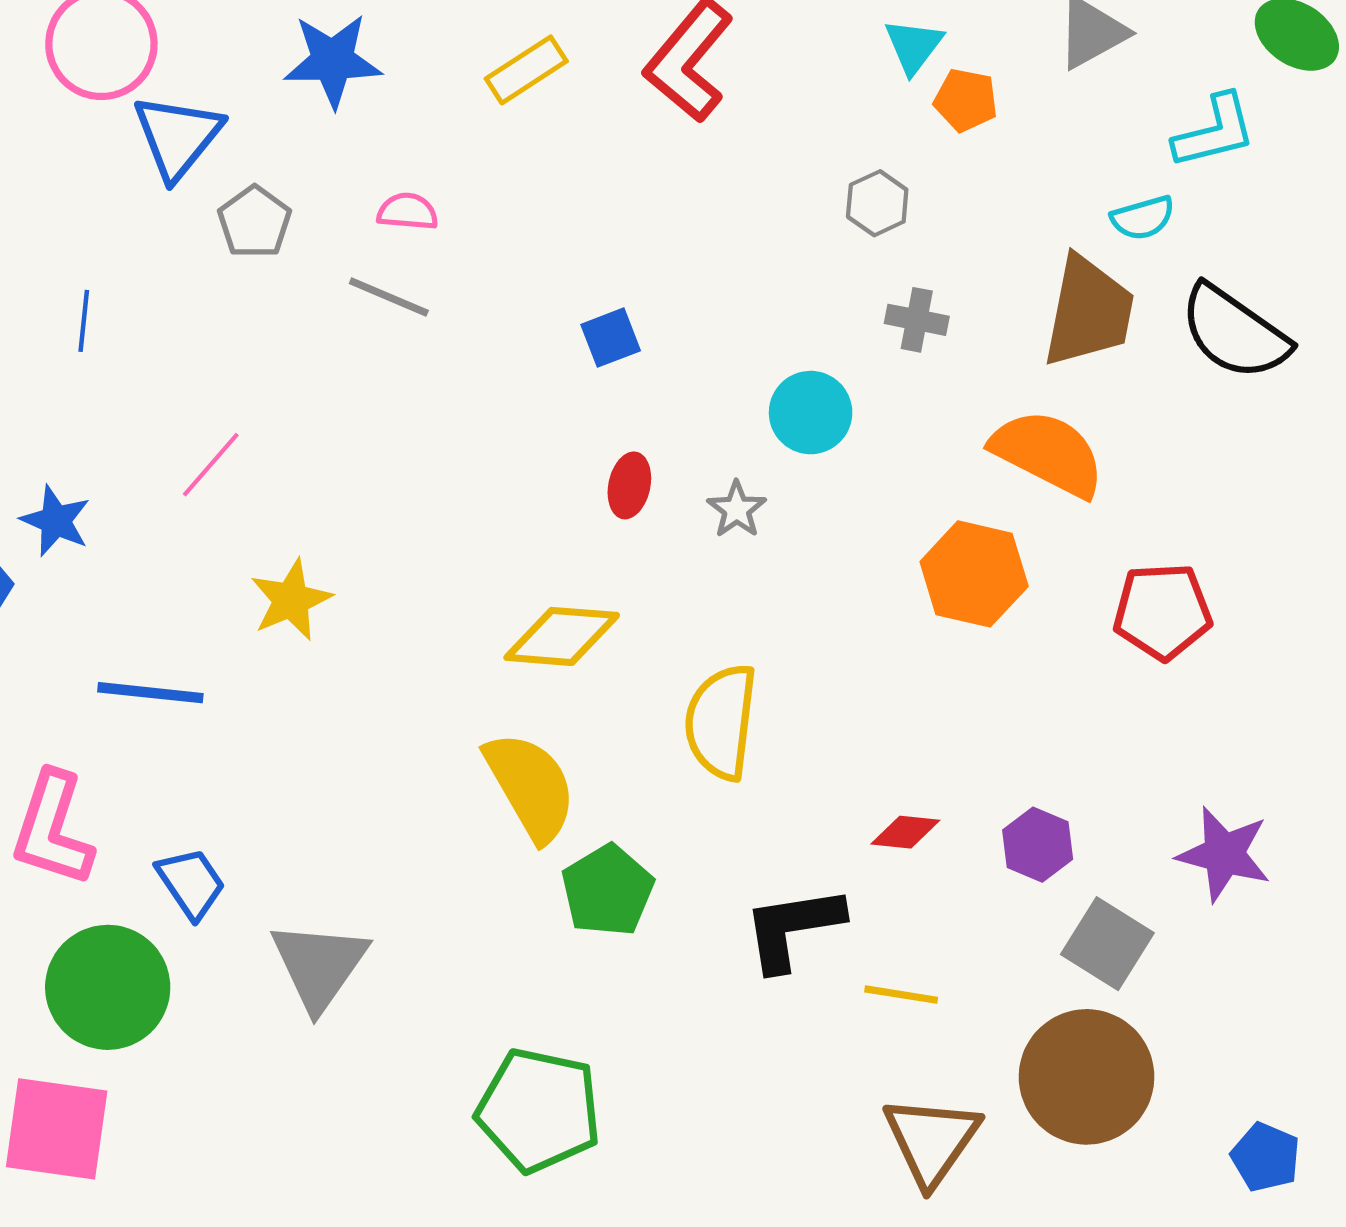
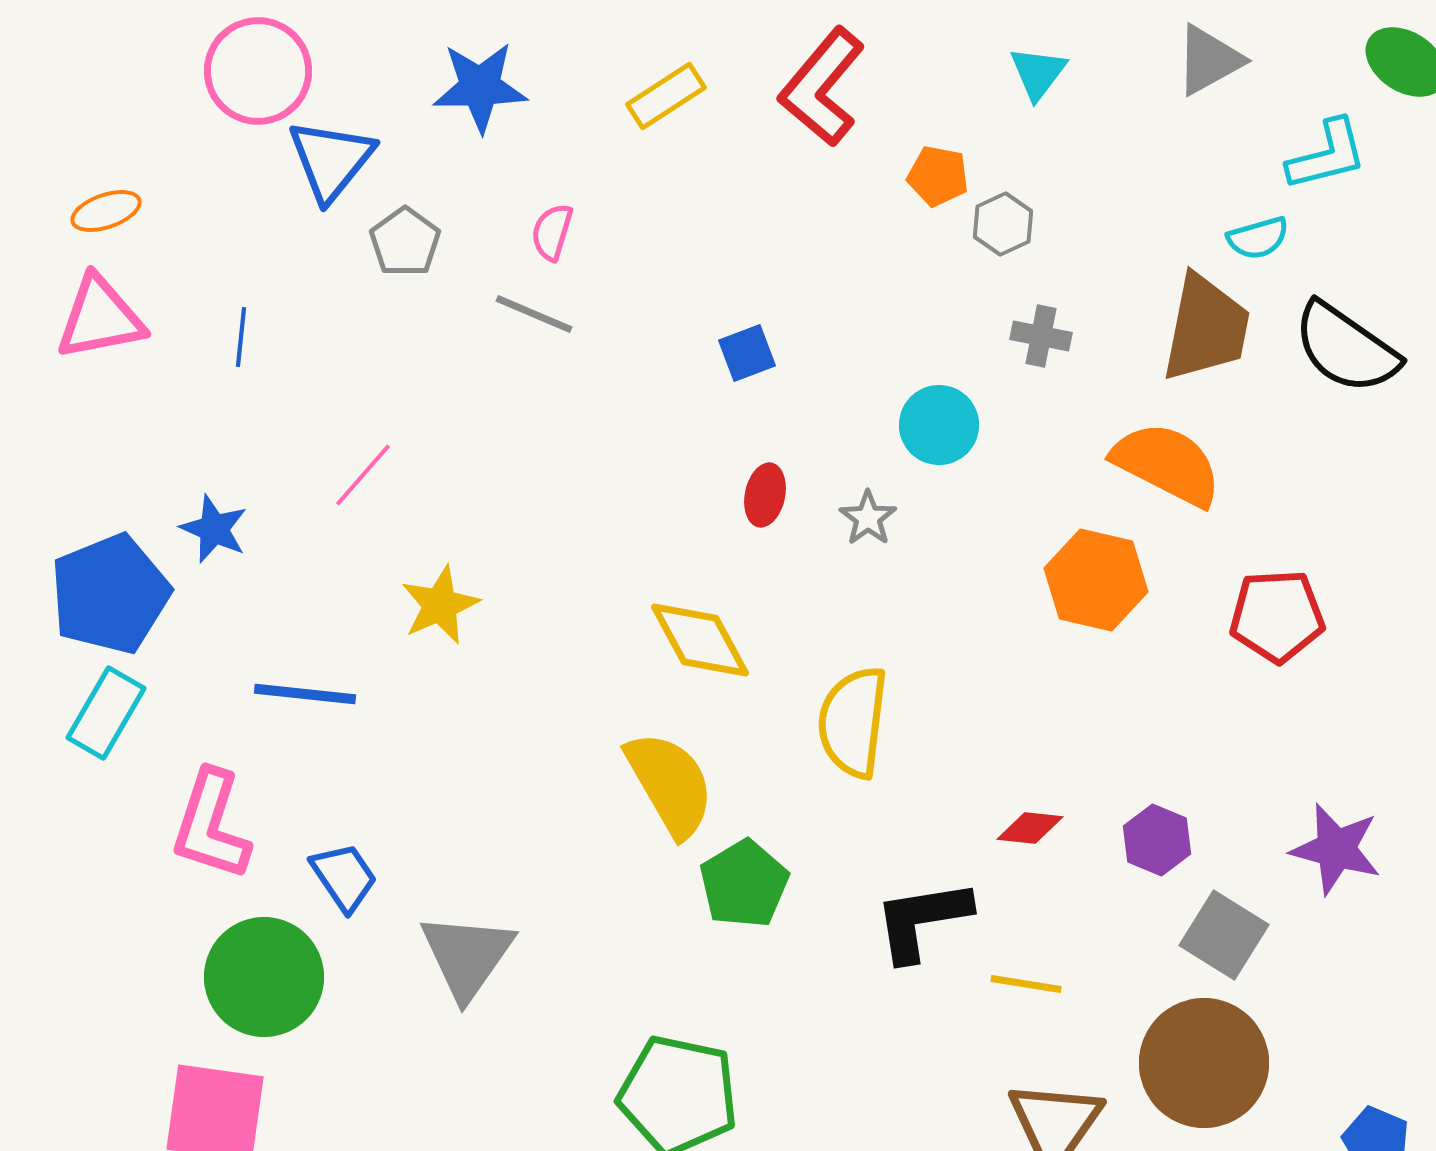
orange pentagon: (966, 100) -> (938, 176), moved
pink semicircle: (408, 212) -> (552, 232), turned -78
yellow diamond: (562, 636) -> (700, 640), turned 57

